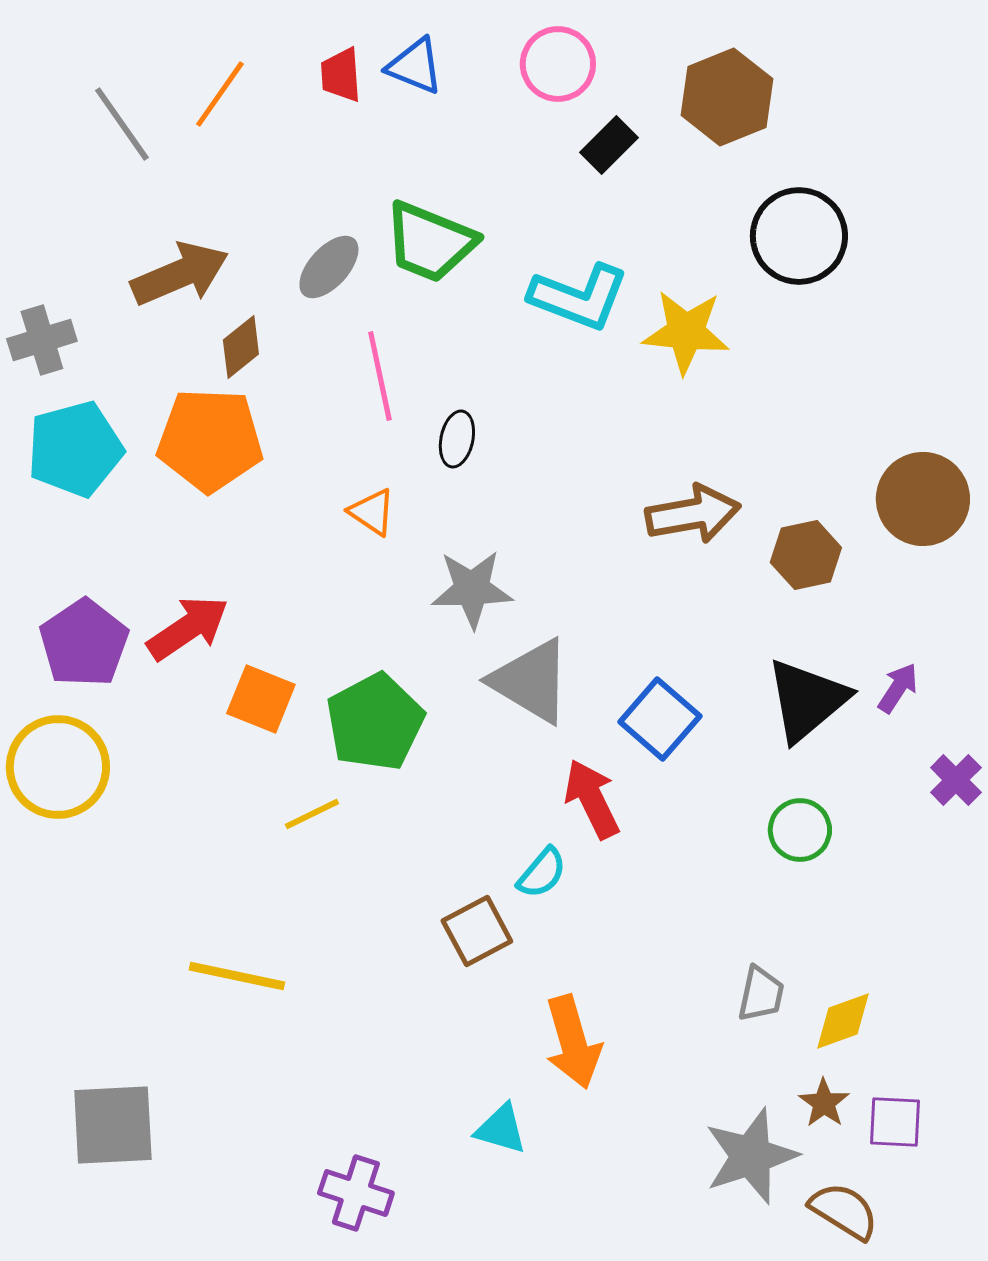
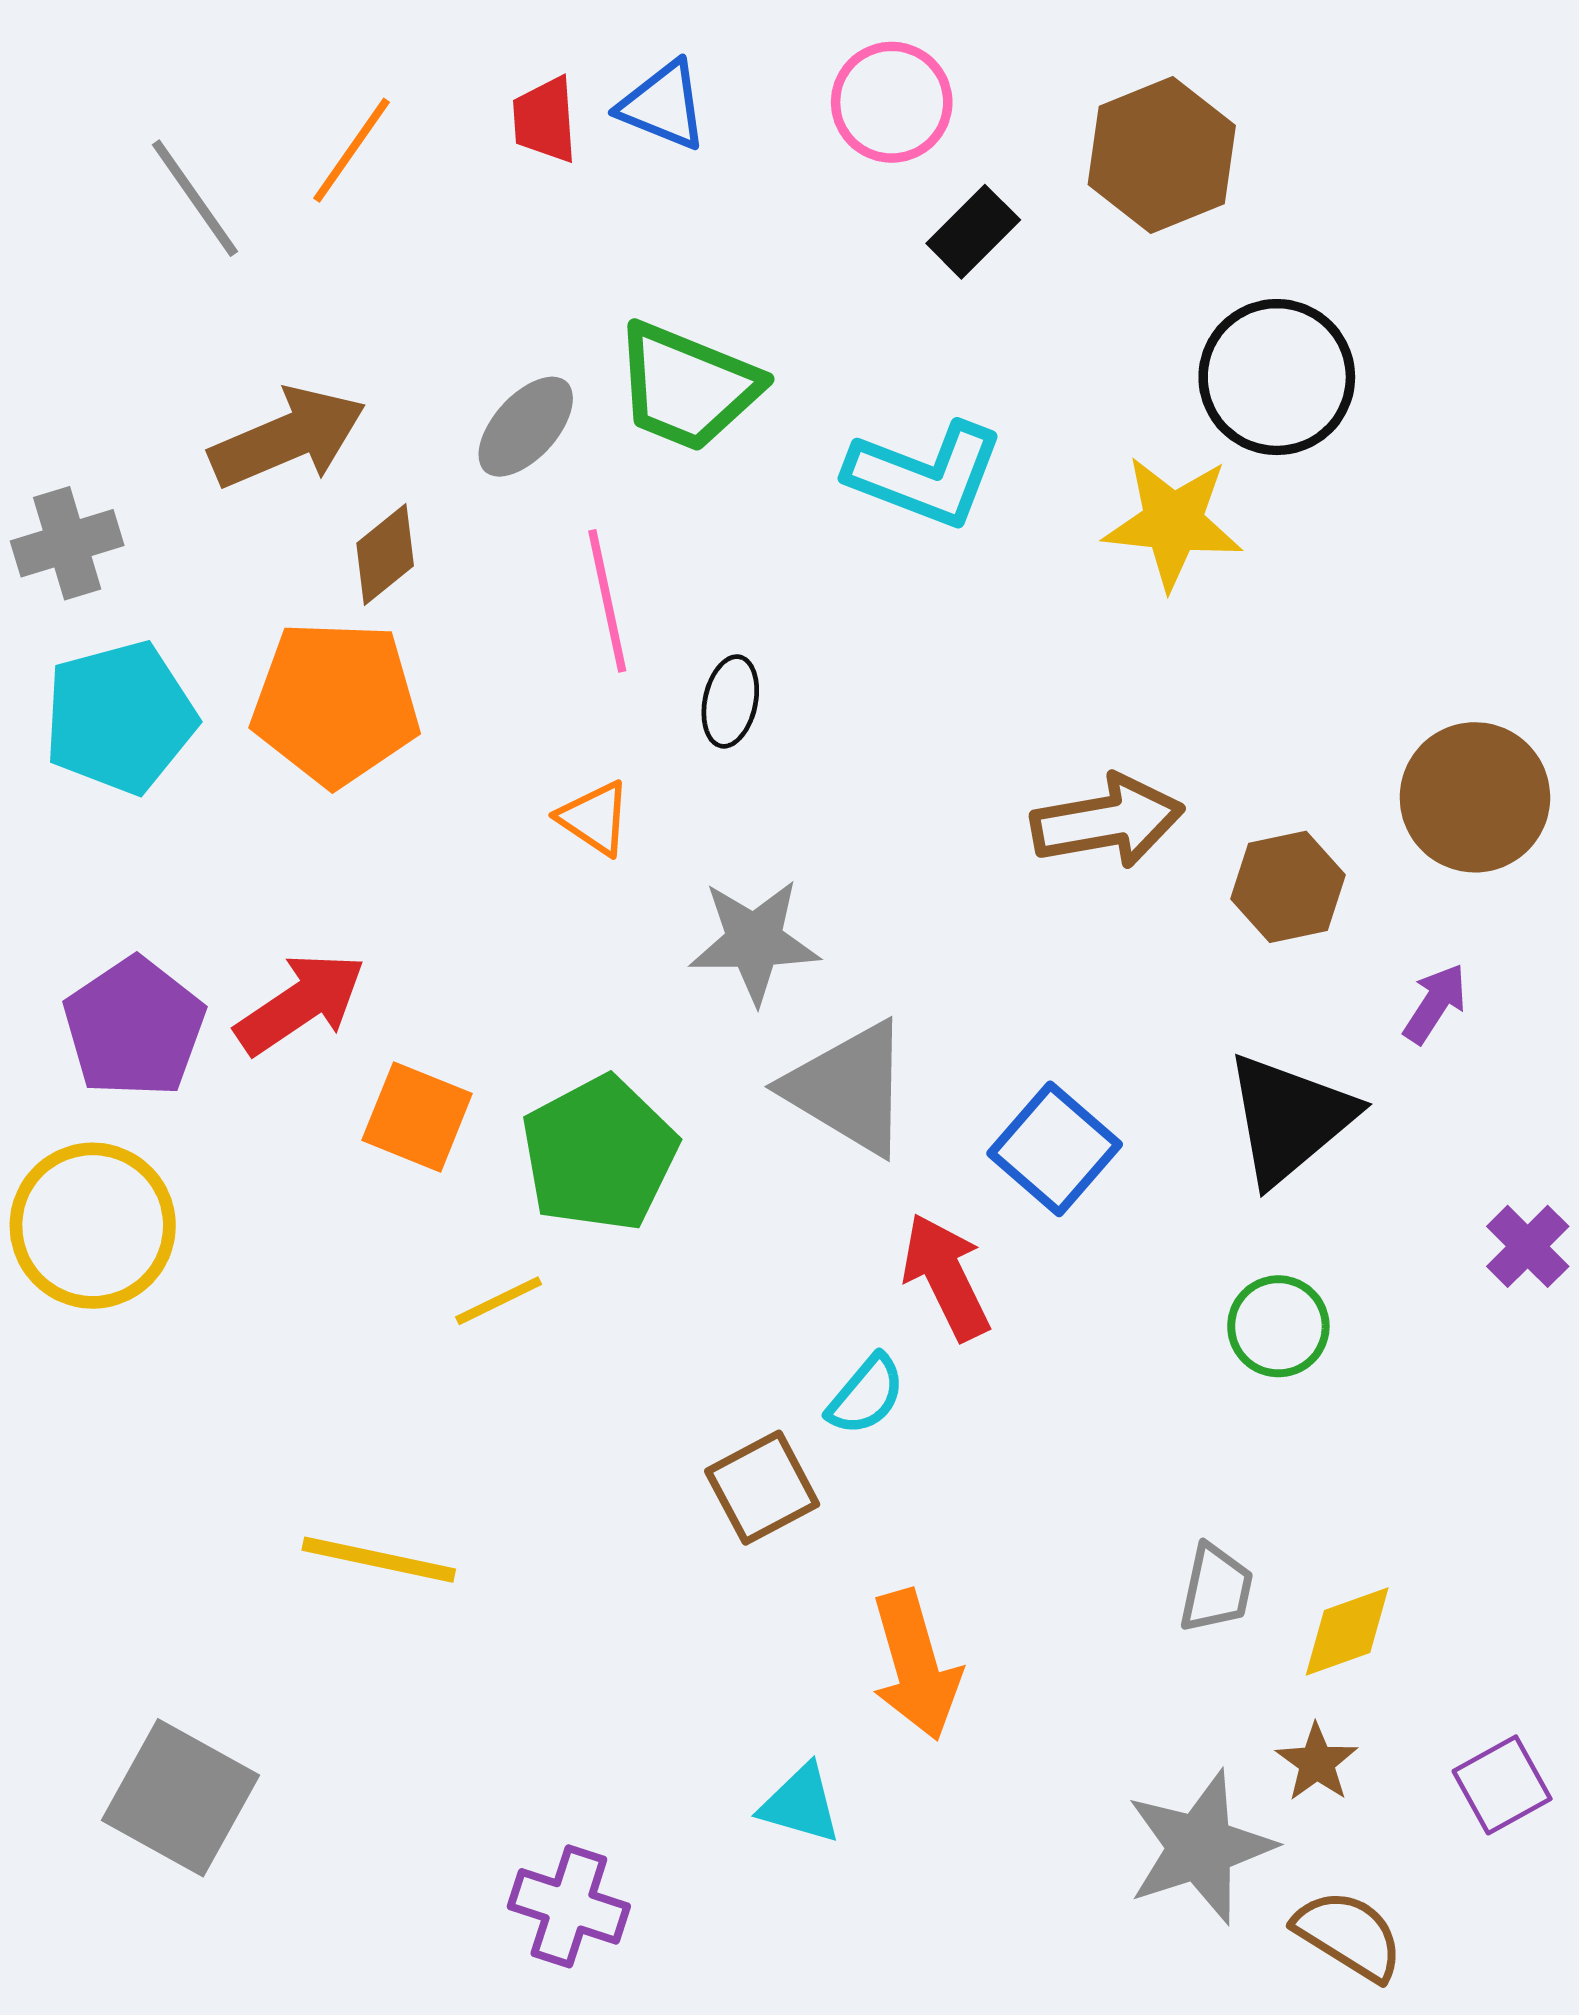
yellow star: (686, 332) -> (1173, 523), moved
purple arrow: (898, 688) -> (1435, 1004), moved
purple square: (895, 1122) -> (1502, 1785), moved, turned -32
gray square: (113, 1125) -> (181, 1798), turned 32

